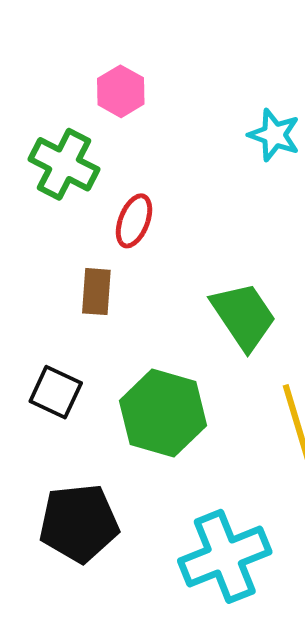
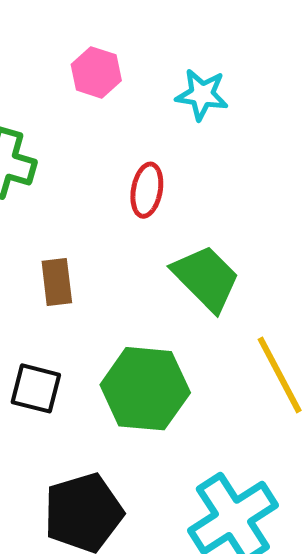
pink hexagon: (121, 91) -> (96, 72), moved
red ellipse: (134, 221) -> (147, 190), moved

